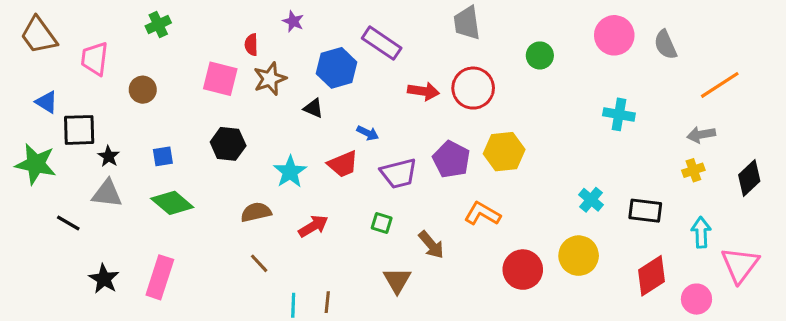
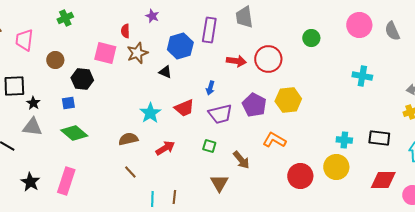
gray trapezoid: (467, 23) -> (244, 17), moved
purple rectangle: (382, 43) -> (209, 30), turned 65
blue arrow: (368, 133) -> (210, 88), moved, turned 80
black hexagon: (228, 144) -> (82, 79), moved
cyan cross: (591, 200) -> (344, 140), moved, turned -35
red diamond: (652, 276) -> (383, 180), turned 32

